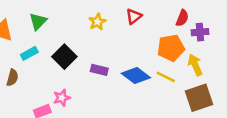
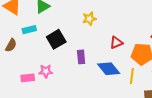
red triangle: (134, 16) -> (116, 43), moved
purple rectangle: (99, 70) -> (81, 57), turned 56
yellow line: (166, 77) -> (132, 76), turned 56

